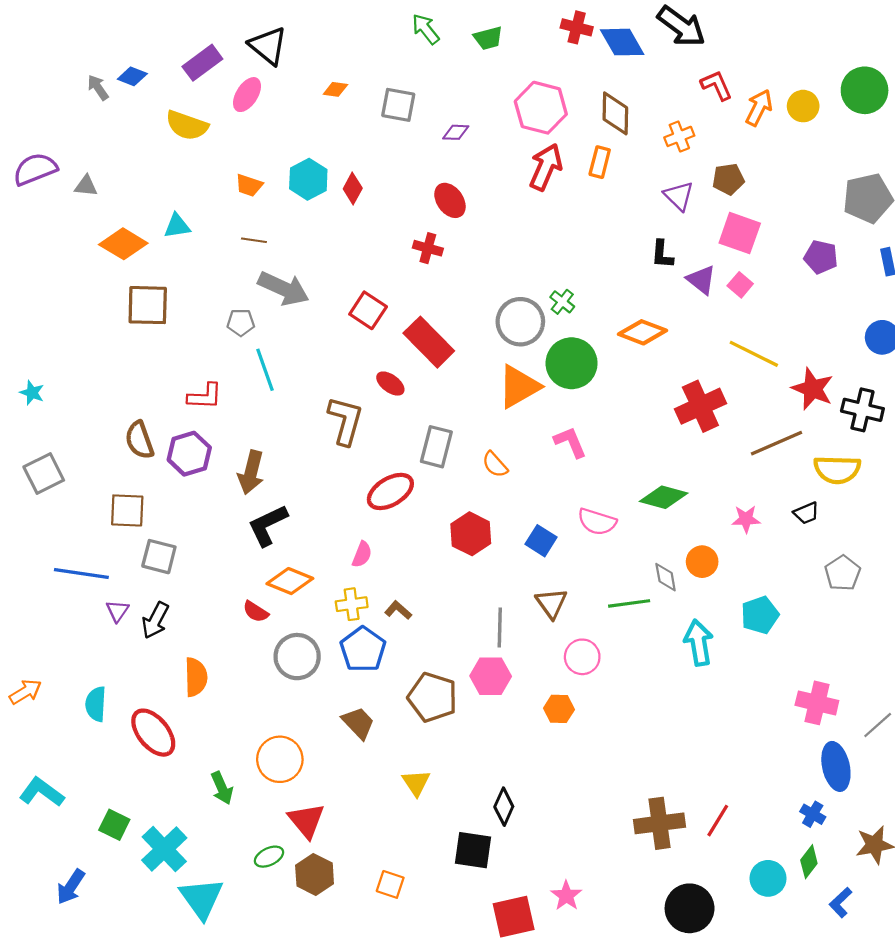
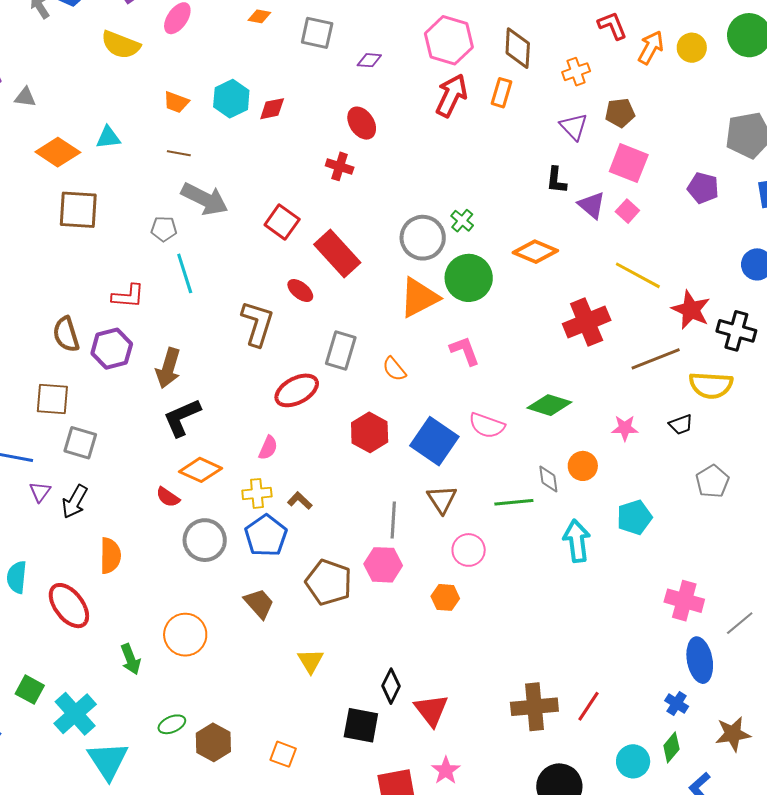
red diamond: (353, 188) -> (272, 109), turned 48
blue square: (541, 541) -> (434, 441), size x1.6
red triangle: (306, 821) -> (431, 710), moved

